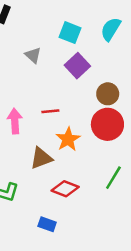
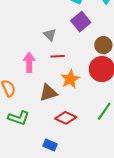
gray triangle: (33, 55) -> (50, 35), moved

